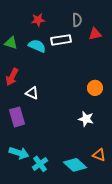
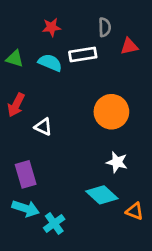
orange circle: (95, 88) -> (111, 112), moved, size x1.6
purple rectangle: (17, 117) -> (26, 174), moved
cyan diamond: (75, 165) -> (102, 195), moved

